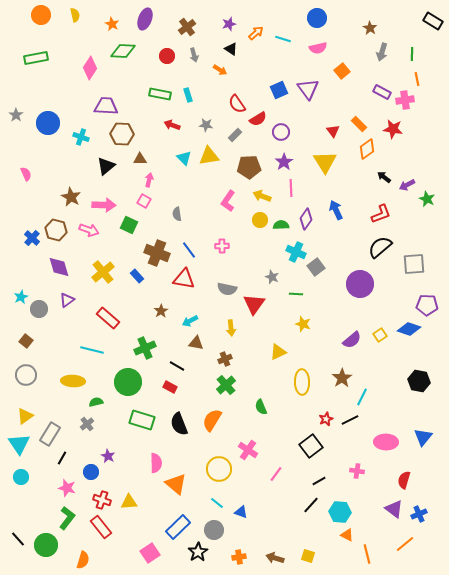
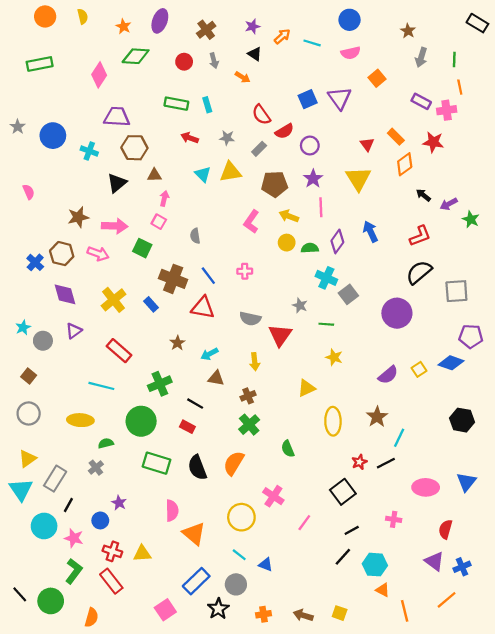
brown star: (71, 197) -> (78, 217), turned 30
cyan circle: (21, 477) -> (44, 526), moved, size x1.5

